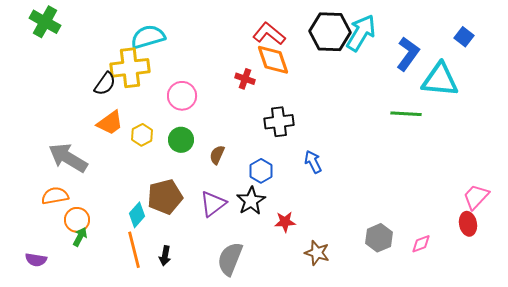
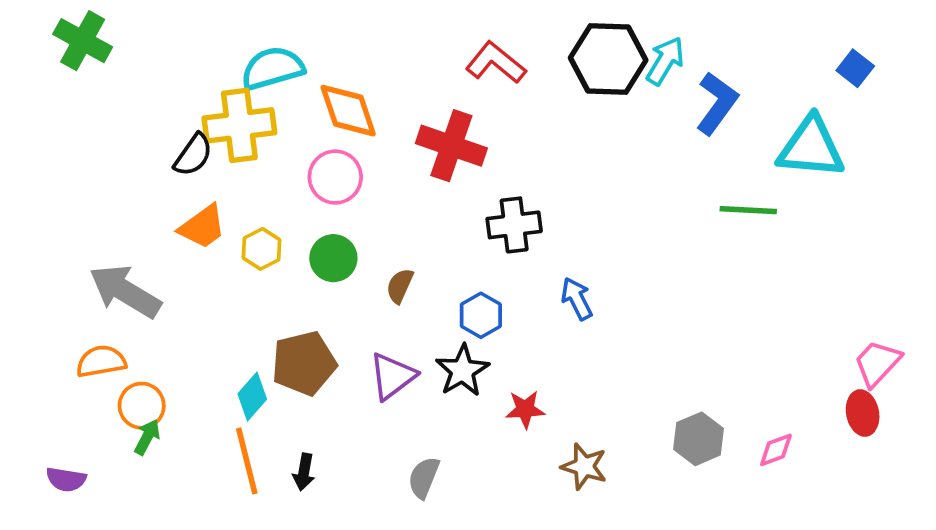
cyan arrow: (361, 33) -> (665, 61), size x0.7
blue L-shape: (408, 54) -> (717, 103), moved
orange diamond: (273, 60) -> (348, 111), moved
red cross: (245, 79) -> (451, 146), size x1.8
gray semicircle: (230, 259) -> (424, 478), size x0.7

